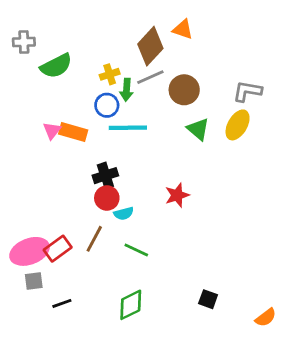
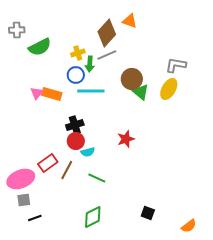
brown circle: (184, 90) -> (132, 79), moved
red rectangle: (58, 249) -> (48, 163), moved
black line: (62, 303) -> (35, 218), moved

